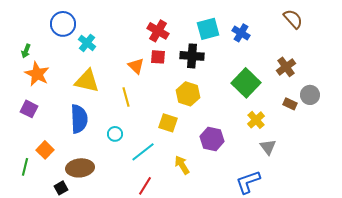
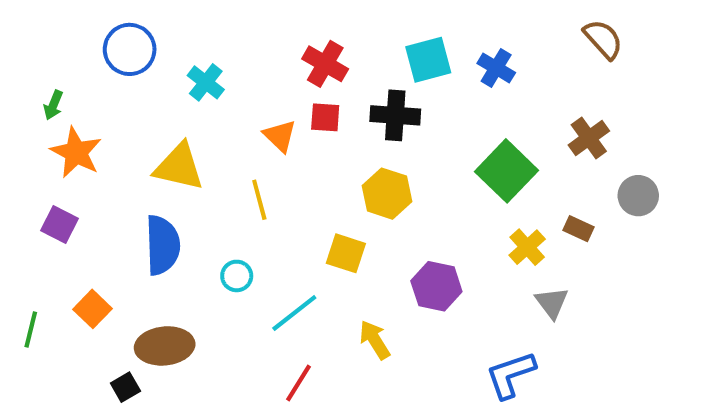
cyan cross: (87, 43) -> (206, 82), moved
brown rectangle: (290, 104) -> (579, 229), moved
green line: (25, 167) -> (31, 329), moved

